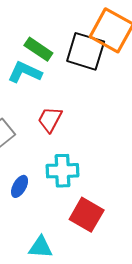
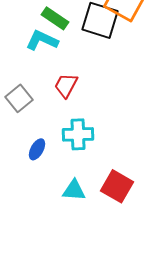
red square: (87, 215) -> (117, 186), moved
cyan triangle: (40, 247) -> (74, 190), moved

